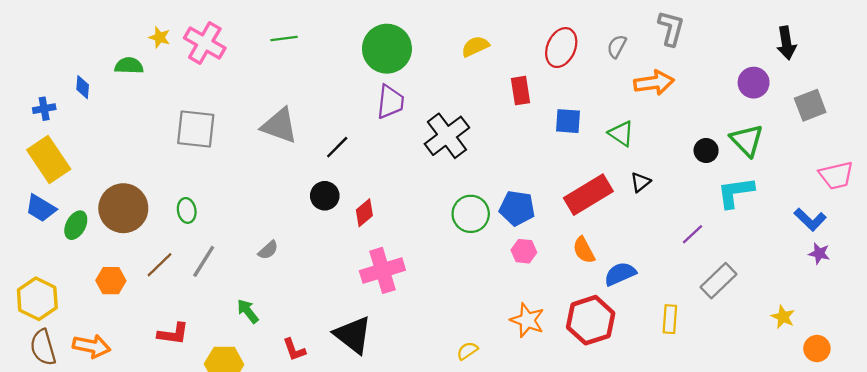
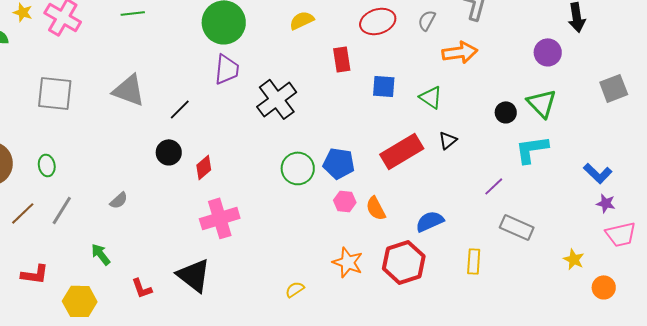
red ellipse: (561, 48) -> (378, 21), turned 48
gray square: (810, 105) -> (614, 88), moved
pink trapezoid: (836, 175) -> (621, 234), moved
orange semicircle: (584, 250) -> (376, 208), moved
gray rectangle: (719, 281) -> (517, 227), turned 68

